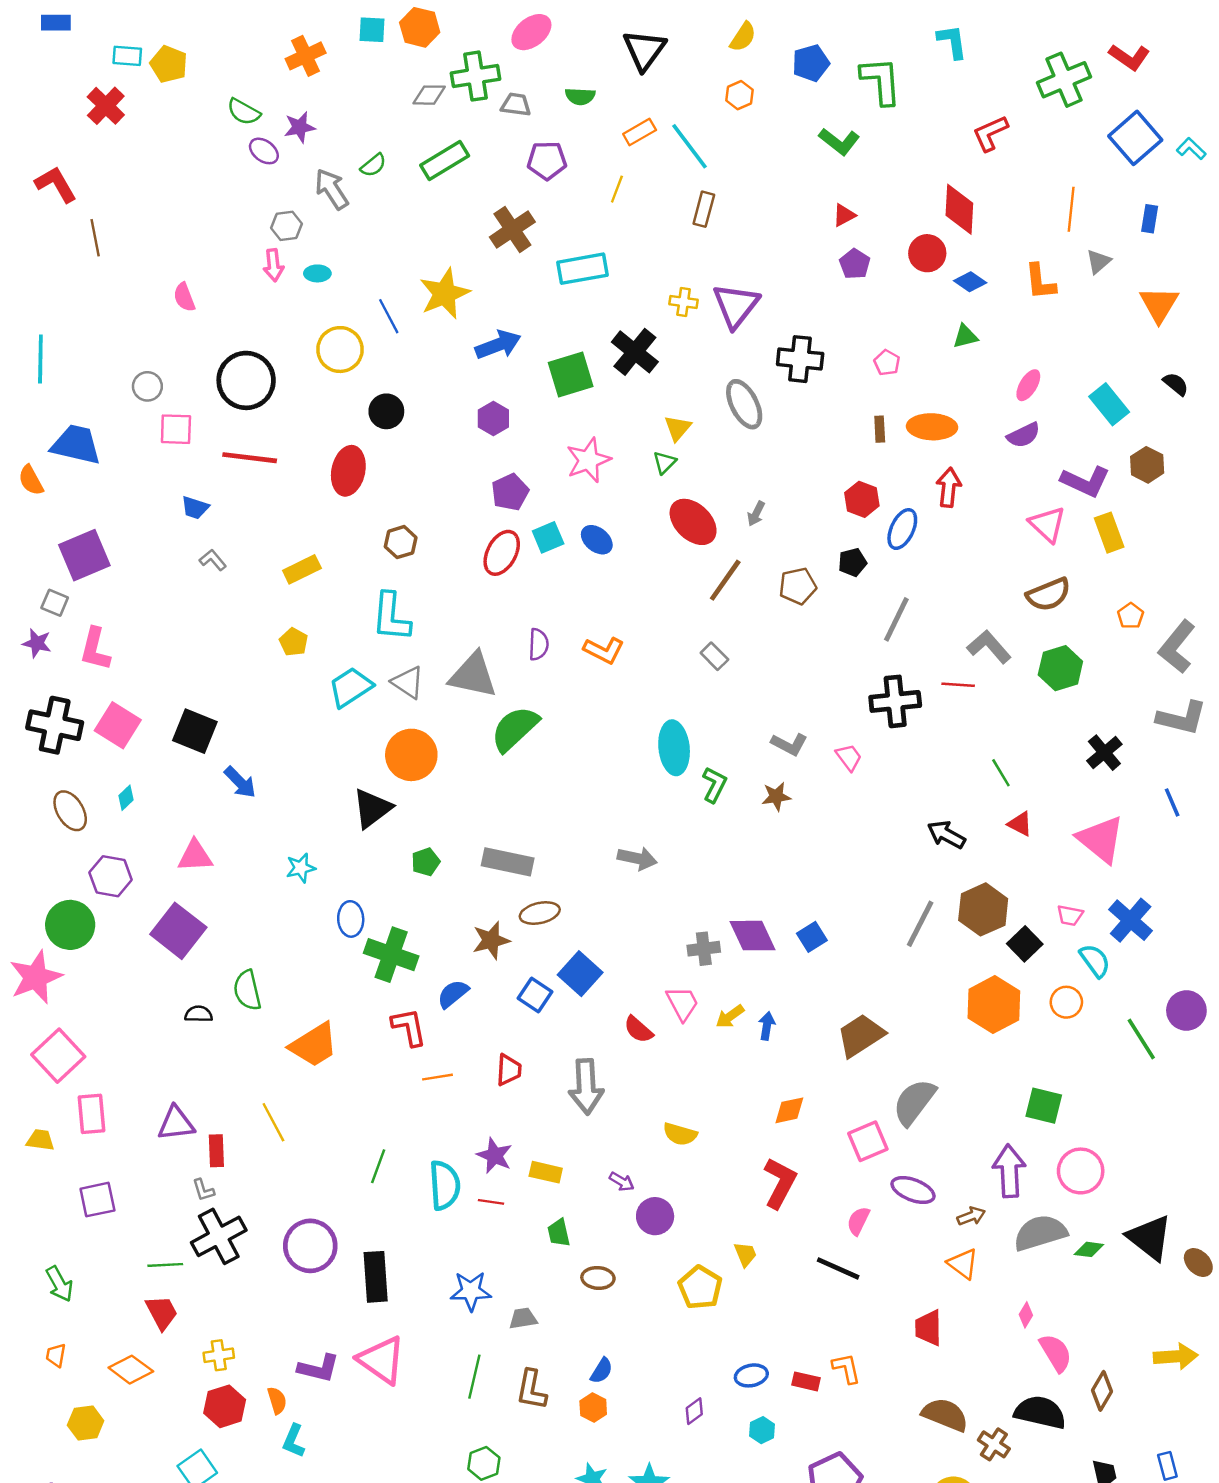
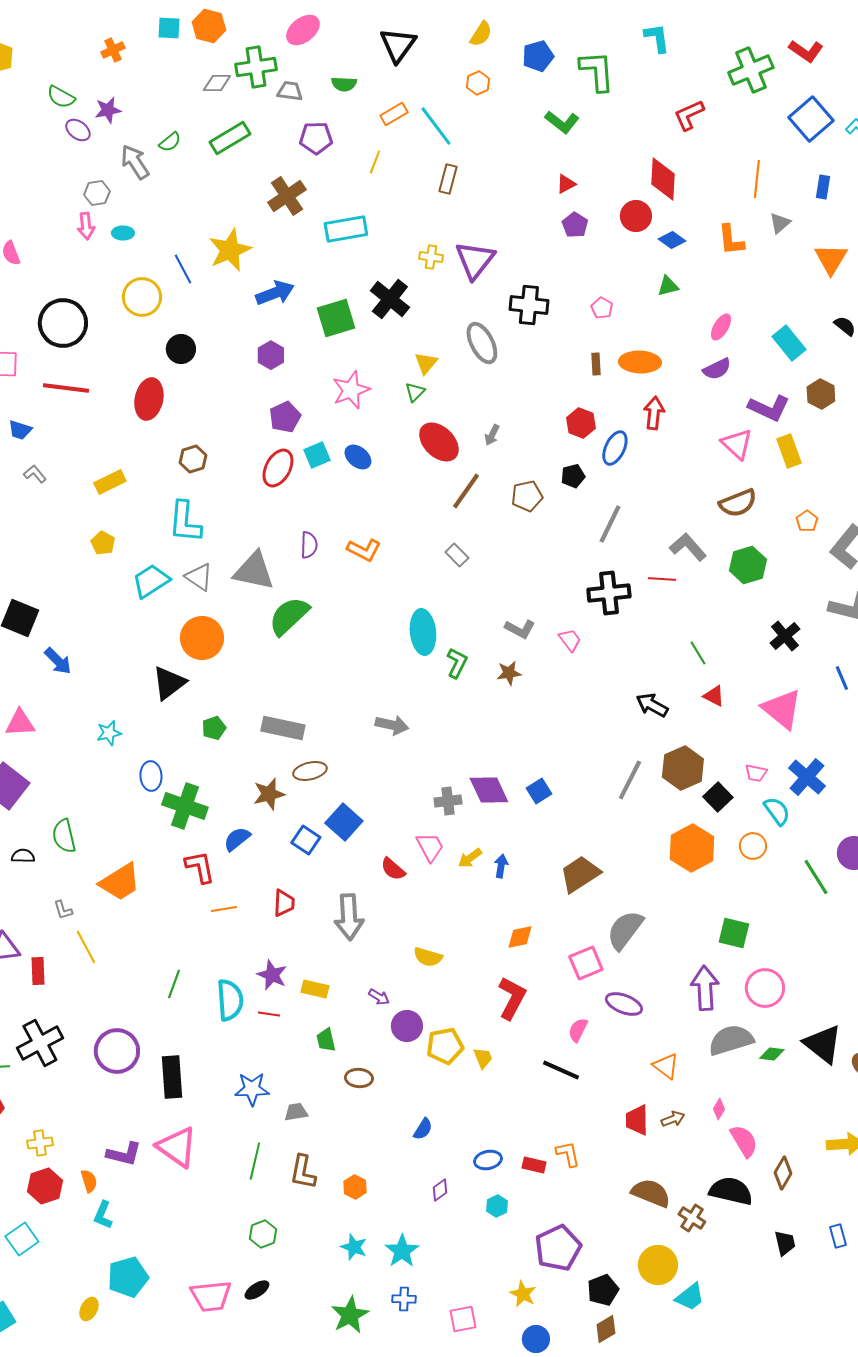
orange cross: (306, 56) -> (113, 50), size x0.7
gray L-shape: (203, 1190) -> (63, 910), moved
brown arrow: (971, 1216) -> (673, 1119), moved
yellow pentagon: (700, 1287) -> (445, 1046), moved, turned 30
blue semicircle: (602, 1371) -> (423, 1129), moved

